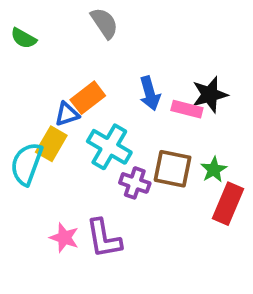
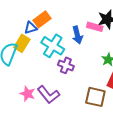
blue arrow: (150, 93) -> (77, 35), moved
brown square: (173, 169) -> (95, 97), moved
purple L-shape: (104, 238) -> (48, 95), turned -30

